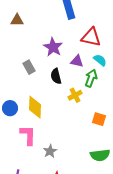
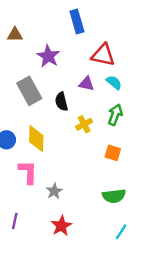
purple star: (53, 47) -> (48, 56), moved
gray rectangle: (29, 67) -> (29, 91), size x1.6
green arrow: (91, 78) -> (115, 115), moved

